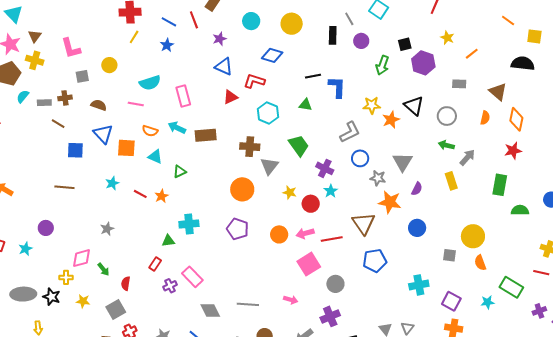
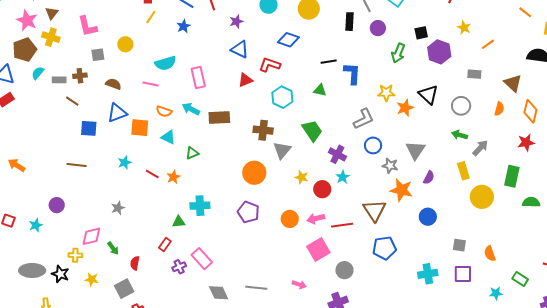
blue triangle: (103, 134) -> (117, 113), turned 50
yellow circle: (473, 236) -> (482, 197), moved
green rectangle: (511, 287) -> (520, 279), size x0.7
purple square: (451, 301) -> (463, 274), moved, turned -30

